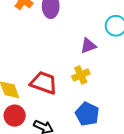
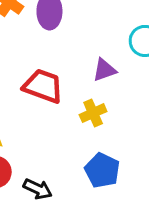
red trapezoid: (44, 83) -> (43, 86), moved

